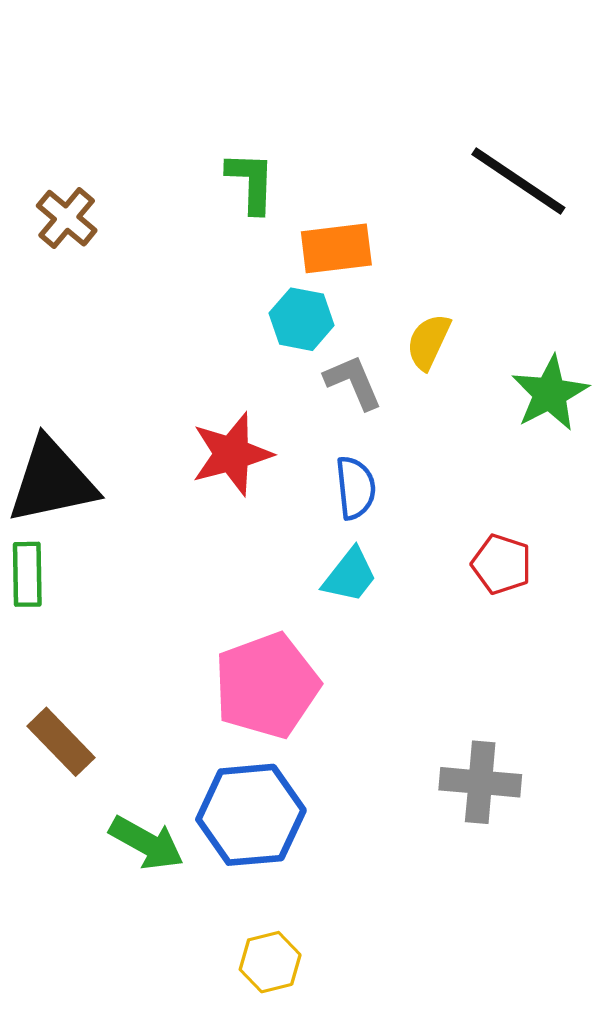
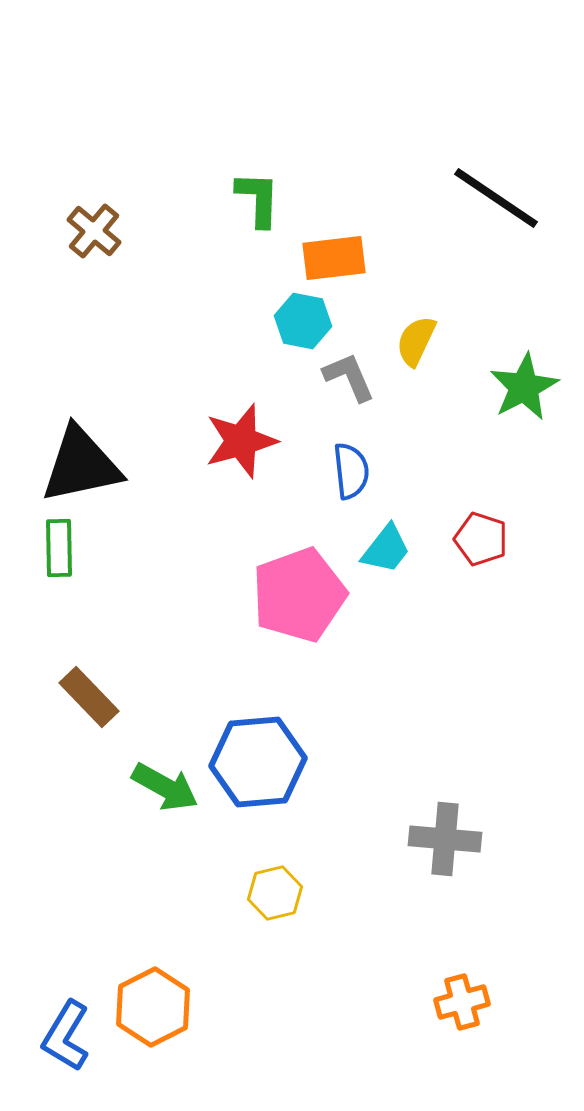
cyan trapezoid: (350, 575) -> (386, 549), moved
pink pentagon: (267, 686) -> (299, 595), moved
gray cross: (480, 782) -> (445, 839), moved

